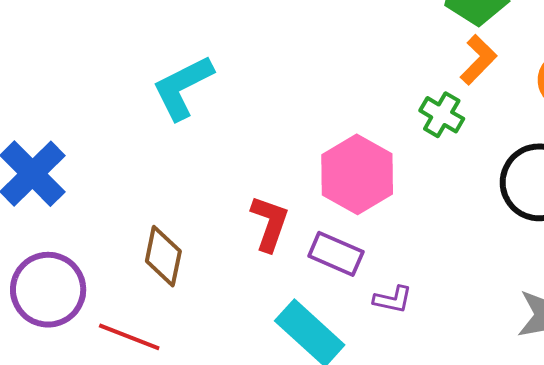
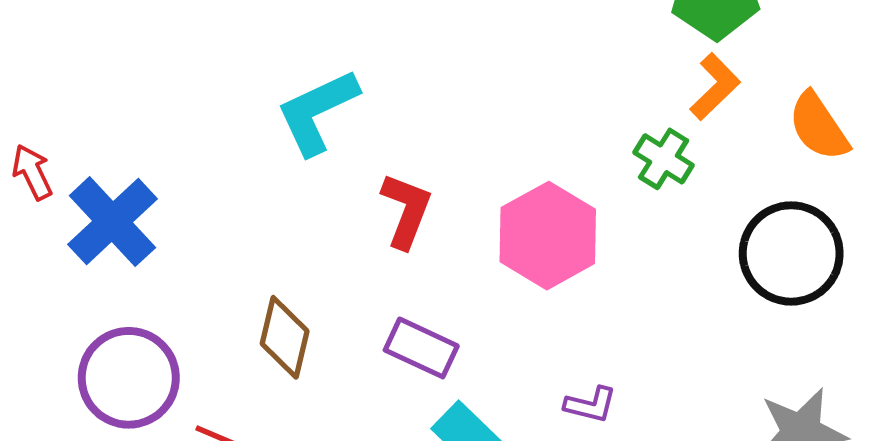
red L-shape: (270, 223) -> (406, 210), moved
purple rectangle: (336, 254) -> (421, 348), moved

